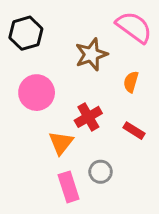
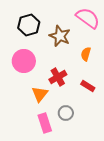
black hexagon: (26, 33) -> (29, 25), moved
brown star: (91, 54) -> (60, 36), turned -30

